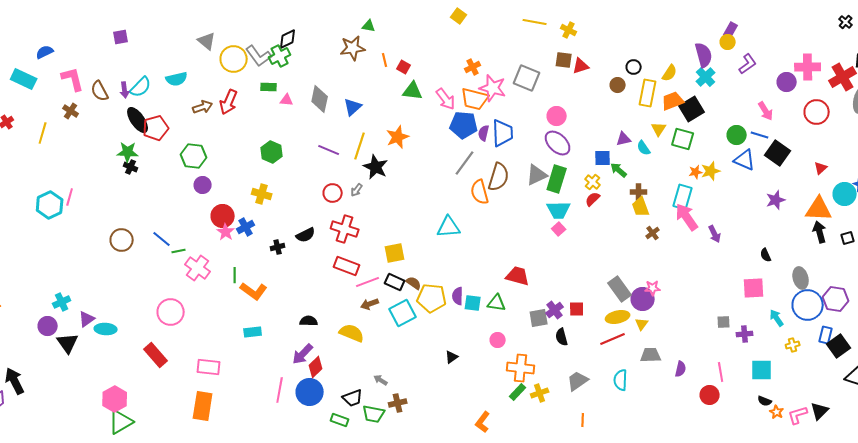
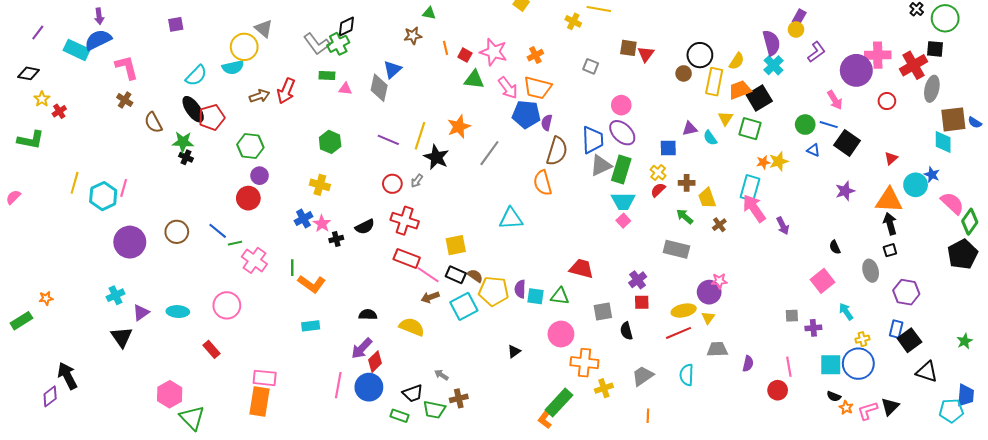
yellow cross: (569, 30) -> (573, 21), moved
brown star: (353, 48) -> (413, 36), size x0.7
blue semicircle: (45, 52) -> (98, 40), size x1.5
yellow circle: (234, 59) -> (244, 47), moved
red triangle: (581, 66) -> (646, 54), turned -36
black circle: (634, 67) -> (700, 55), size x1.6
gray square: (527, 78) -> (591, 66), size x0.6
cyan rectangle: (24, 79) -> (77, 50), moved
purple circle: (787, 82) -> (856, 70), size x1.6
pink star: (493, 88) -> (494, 52), moved
purple arrow: (125, 90) -> (99, 16), moved
brown semicircle: (100, 91) -> (153, 122), moved
blue triangle: (353, 107) -> (392, 69), moved
red circle: (817, 112) -> (887, 101), size x0.7
yellow line: (43, 133) -> (75, 183), moved
blue trapezoid: (503, 133) -> (593, 140), moved
blue triangle: (745, 160) -> (813, 150), size x0.6
gray line: (465, 163) -> (489, 153), moved
green arrow: (619, 170) -> (685, 217), moved
brown semicircle: (499, 177) -> (557, 151), moved
brown cross: (639, 192) -> (687, 183), moved
red circle: (223, 216) -> (248, 198), moved
pink star: (226, 232) -> (322, 224), moved
black square: (848, 238) -> (890, 250), moved
pink line: (368, 282) -> (428, 275), turned 55
pink square: (754, 288) -> (823, 281), turned -35
gray rectangle: (620, 289) -> (676, 249), moved, turned -40
blue circle: (808, 305) -> (858, 364), moved
purple cross: (555, 310) -> (638, 280), moved
purple circle: (48, 326) -> (130, 242), moved, size x1.6
cyan ellipse: (106, 329) -> (178, 312), moved
pink circle: (498, 340) -> (561, 334), size x1.6
red rectangle: (156, 355) -> (212, 349), size x0.7
pink rectangle: (209, 367) -> (265, 378), moved
green rectangle: (518, 392) -> (559, 402), moved, size x1.6
green triangle: (121, 422) -> (192, 418), moved, turned -44

